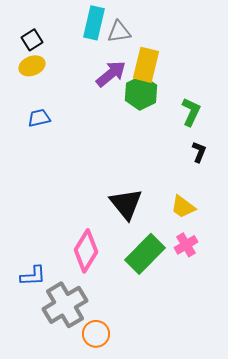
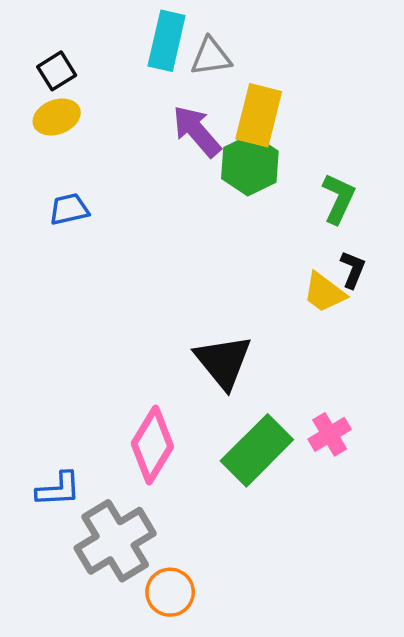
purple arrow: (111, 74) -> (197, 131), turned -92
yellow trapezoid: (183, 207) -> (324, 293), moved

